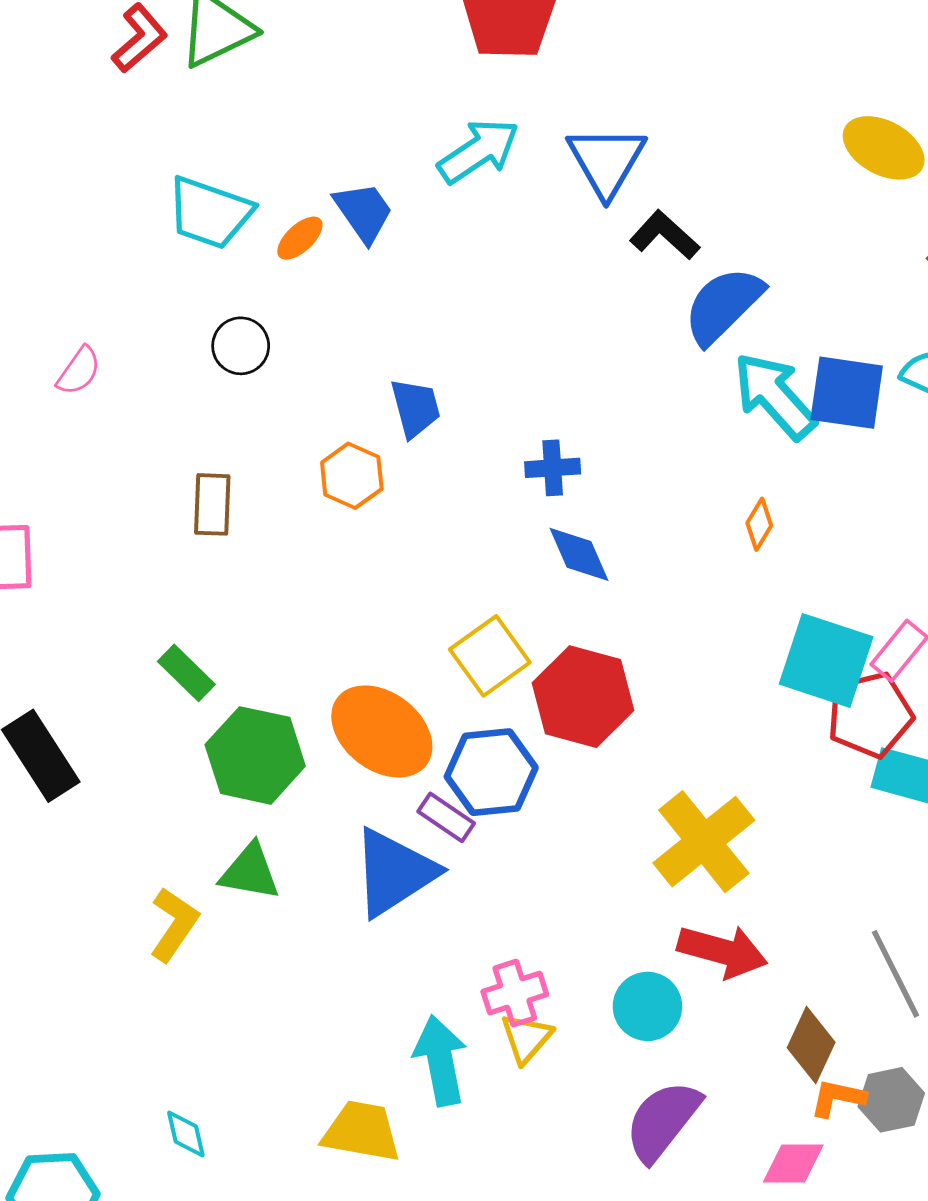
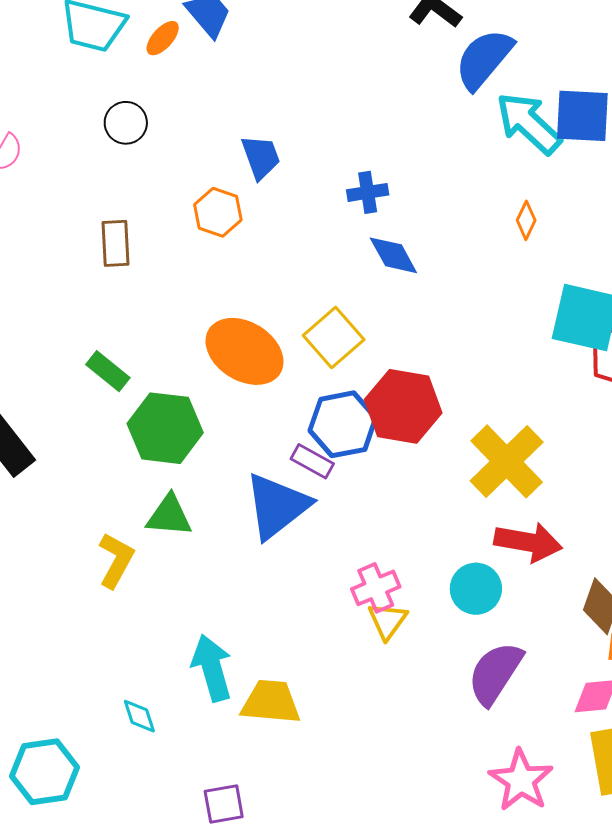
red hexagon: (583, 697) -> (403, 406), moved
orange ellipse: (382, 731) -> (245, 351), moved
cyan arrow: (440, 1061) -> (212, 668), moved

